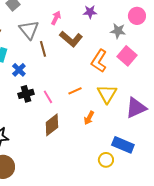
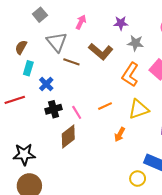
pink arrow: (56, 18) -> (81, 22), moved
gray star: (118, 31) -> (135, 43), moved
brown line: (43, 49) -> (71, 62), turned -56
yellow triangle: (107, 94) -> (139, 109), turned 40
brown diamond: (52, 125) -> (68, 137), moved

